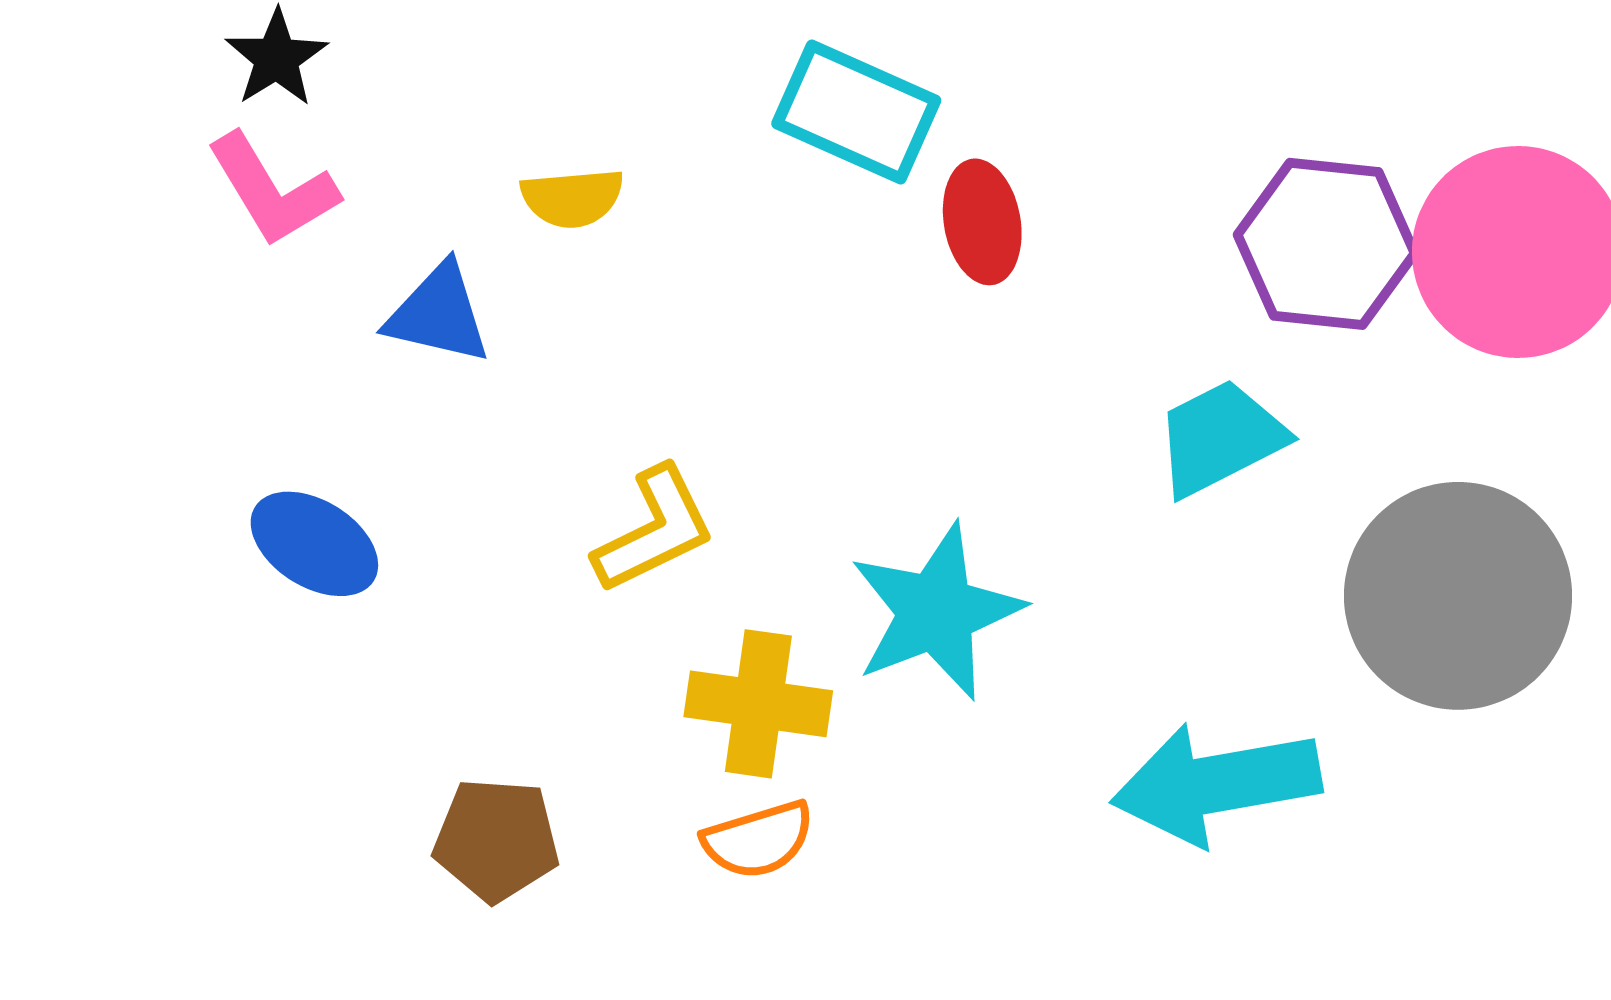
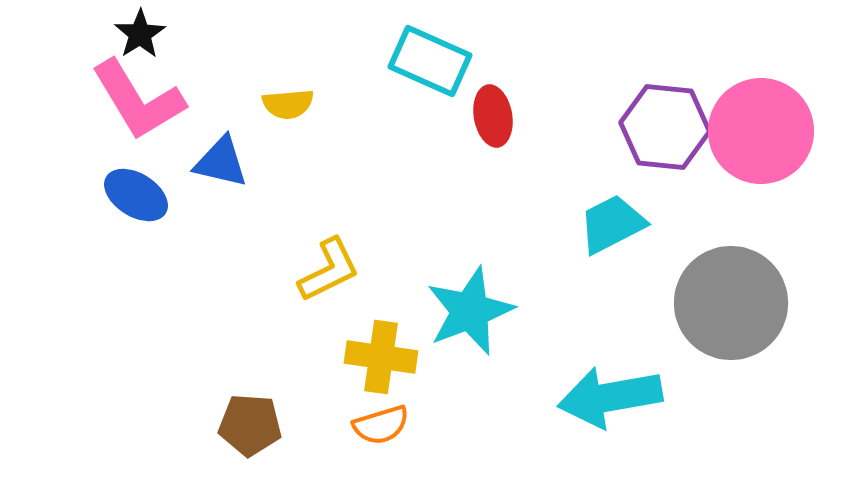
pink L-shape: (272, 190) -> (138, 100), size x1.4
blue ellipse: (314, 544) -> (136, 195), moved

